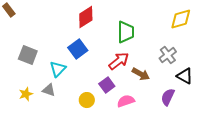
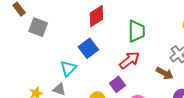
gray square: (28, 55) -> (38, 27), moved
brown arrow: (141, 74) -> (165, 73), moved

